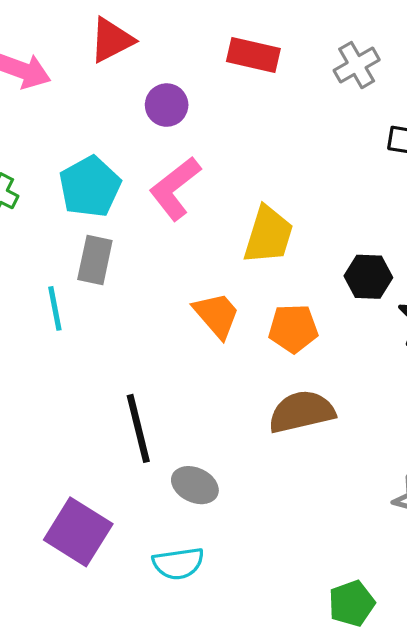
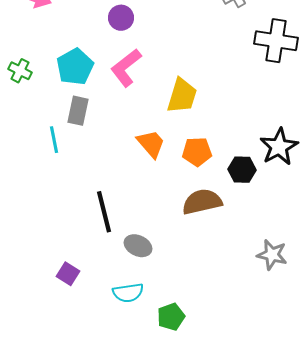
black hexagon: (368, 277) -> (242, 170), moved
purple square: (78, 532) -> (68, 274), size x0.6
green pentagon: (352, 603) -> (171, 317), moved

